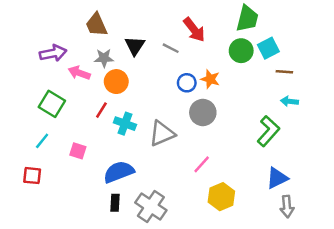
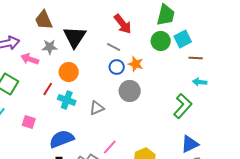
black triangle: (135, 46) -> (75, 37), size x1.4
gray line: (171, 48) -> (114, 47), moved
orange circle: (116, 82) -> (69, 72), moved
gray triangle: (162, 134) -> (97, 108), size x0.7
pink line: (202, 164) -> (110, 147), moved

